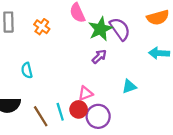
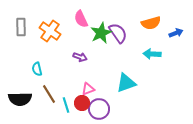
orange cross: (42, 27) -> (50, 31), size x1.5
purple arrow: (99, 57) -> (80, 57), moved, turned 64
cyan triangle: (129, 86) -> (126, 83), size x1.5
brown line: (41, 116) -> (49, 94), moved

